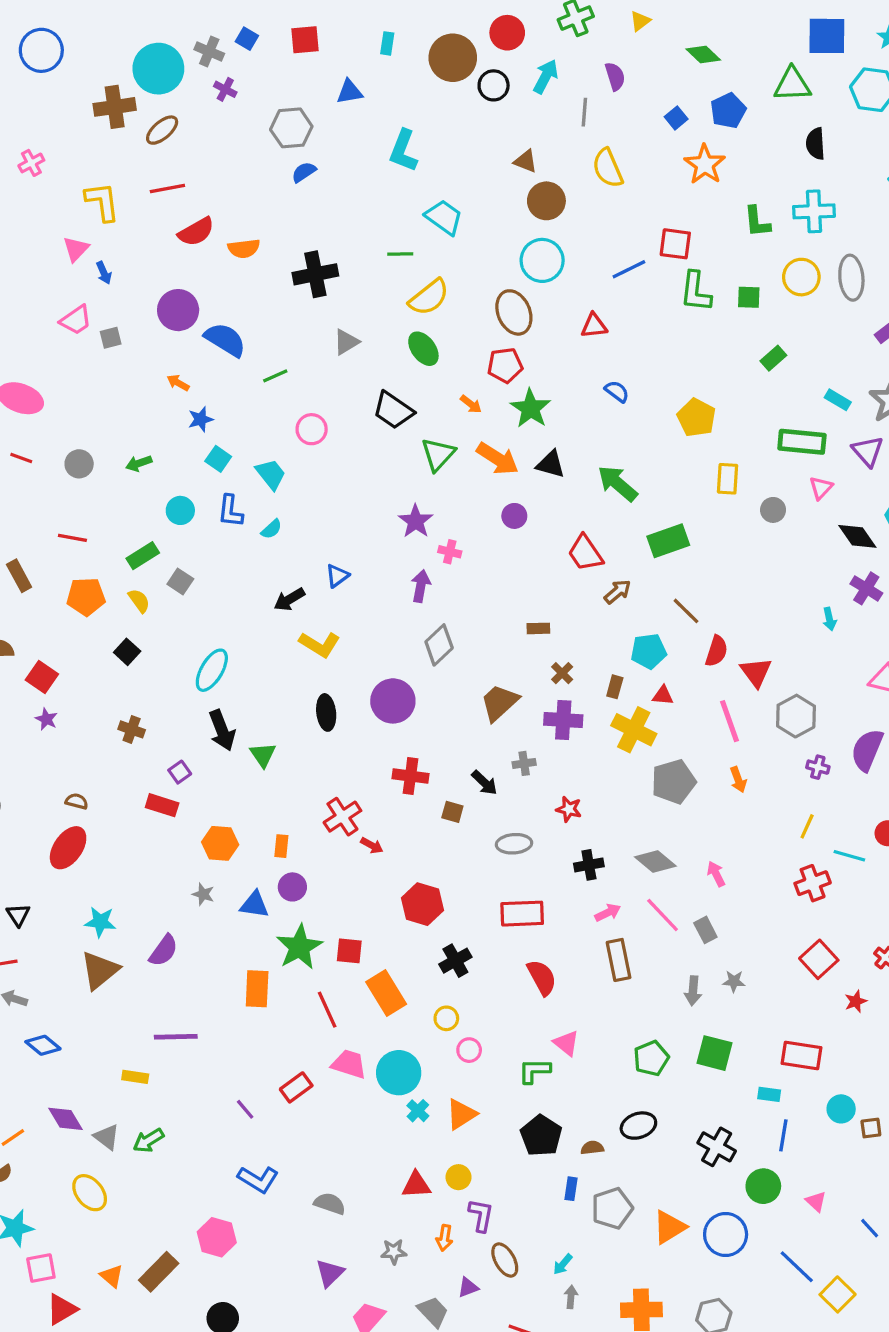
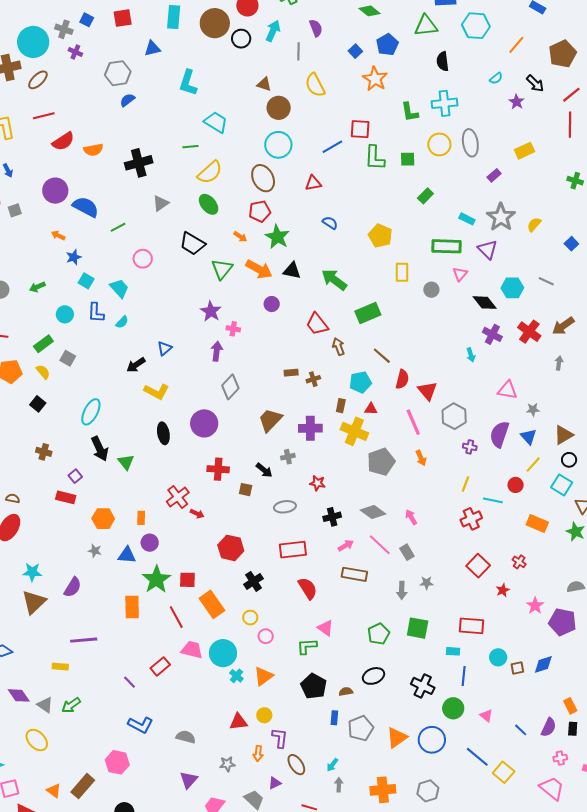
cyan rectangle: (387, 43) -> (174, 17), size x1.6
brown arrow: (617, 592) -> (339, 347), turned -66
brown cross: (562, 673) -> (313, 379), moved, turned 32
brown rectangle: (619, 960) -> (354, 574), turned -65

